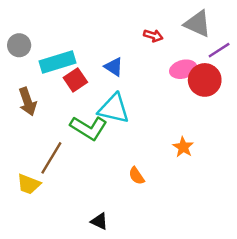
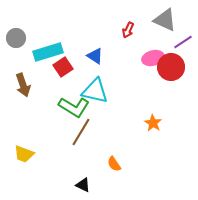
red arrow: (153, 36) -> (128, 30), turned 98
brown line: (51, 158) -> (81, 132), moved
orange semicircle: (136, 176) -> (114, 164), moved

